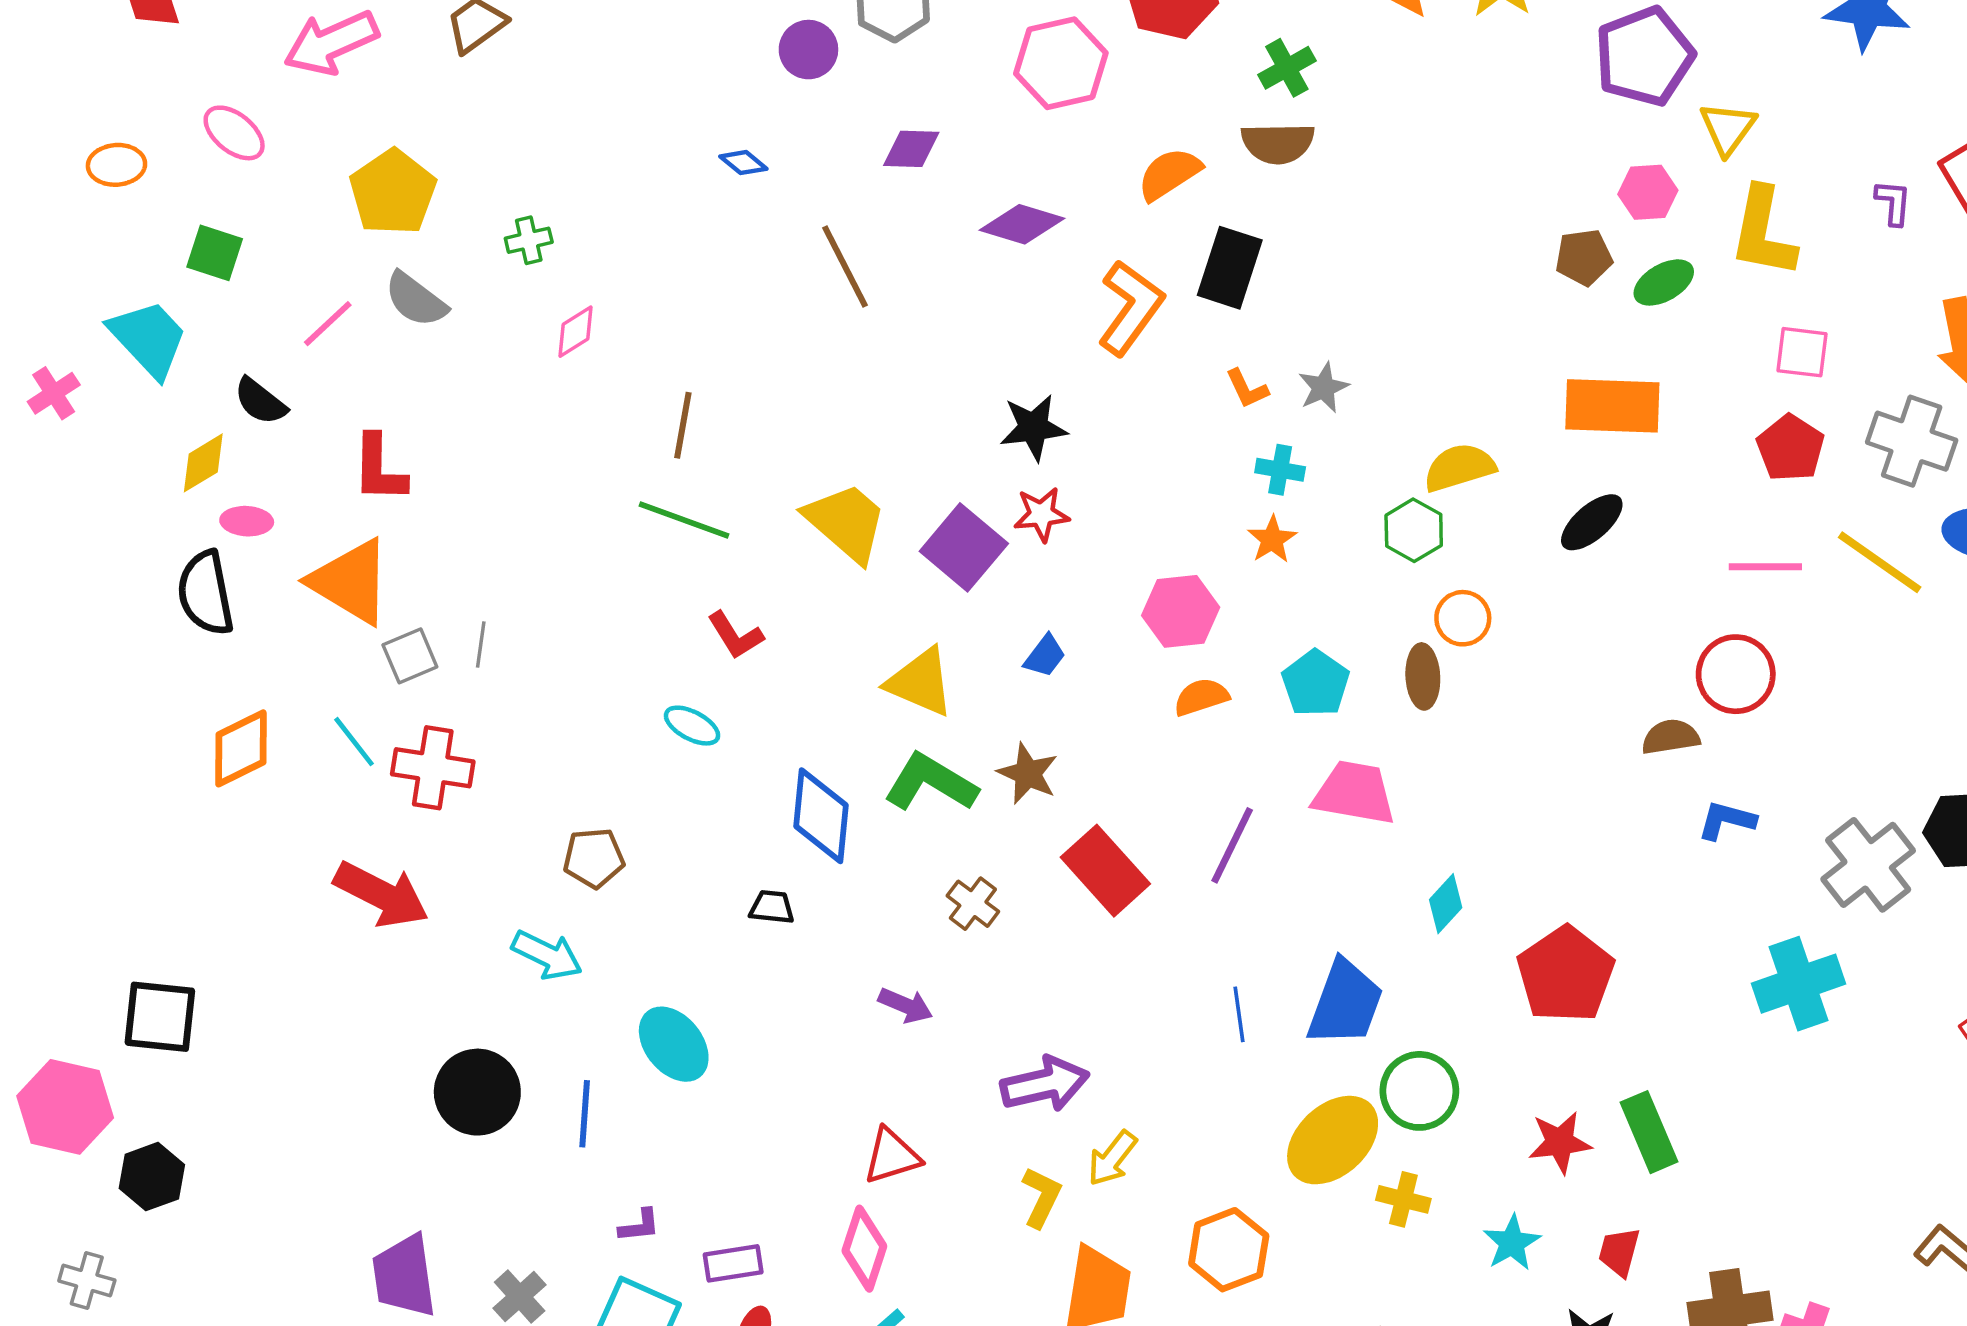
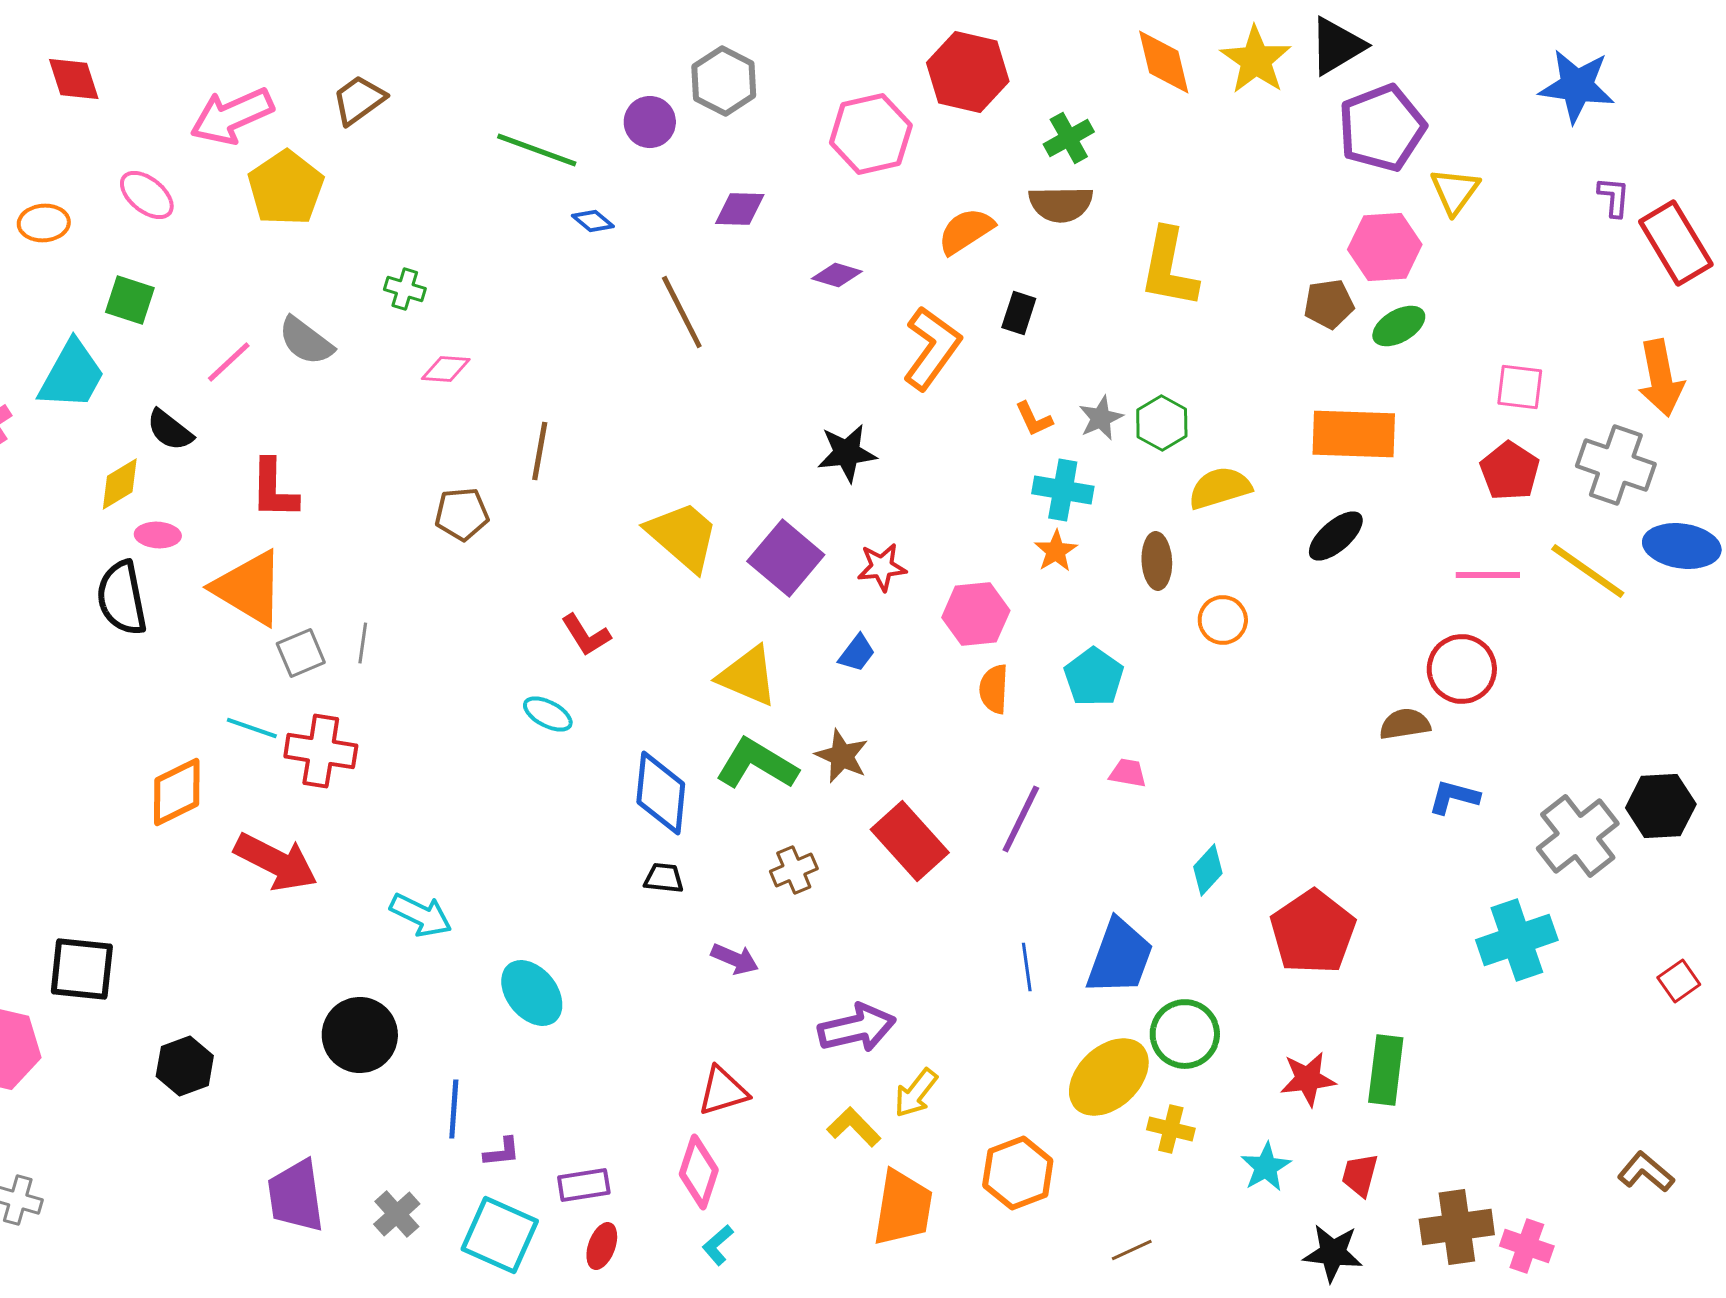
yellow pentagon: (393, 192) -> (286, 188), moved
pink hexagon: (1648, 192) -> (1385, 247), size x1.4
purple L-shape: (1893, 203) -> (1614, 197), moved
purple diamond: (1022, 224) -> (837, 275), size x0.7
yellow L-shape: (1763, 232) -> (1169, 268), moved
green cross: (529, 240) -> (405, 289), turned 30
black rectangle: (1230, 268) -> (1019, 313), size x0.6
pink diamond: (576, 332) -> (446, 369), turned 36
cyan trapezoid: (148, 338) -> (72, 375), turned 72
cyan cross: (1280, 470) -> (1063, 490), size x1.4
red star: (1041, 514) -> (882, 567), moved
green line: (684, 520) -> (537, 150), moved
green hexagon: (1414, 530) -> (1162, 423), moved
brown ellipse: (1423, 676) -> (1157, 561), moved
orange semicircle: (1201, 697) -> (994, 689), turned -69
cyan line: (354, 742) -> (252, 728), turned -33
orange diamond: (241, 748) -> (177, 792), moved
pink trapezoid: (1354, 793) -> (1128, 773), size x0.5
brown pentagon: (594, 858) -> (462, 514), moved
brown cross: (973, 904) -> (794, 870), turned 30
black trapezoid: (772, 907) -> (664, 878), moved
blue line: (585, 1114) -> (454, 1109), moved
green rectangle: (1649, 1132) -> (1386, 1070), turned 30
black hexagon: (152, 1177) -> (185, 1066), moved
yellow L-shape: (1041, 1197) -> (854, 1127), turned -70

